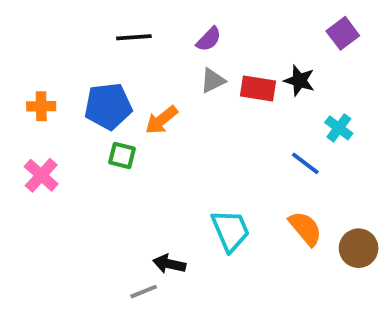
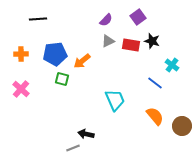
purple square: (343, 33) -> (138, 17), moved
black line: (134, 37) -> (38, 19), moved
cyan trapezoid: (230, 230) -> (115, 100), moved

